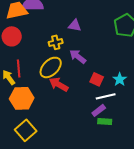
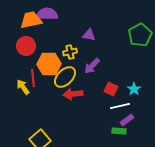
purple arrow: (78, 56) -> (92, 66), turned -84
red arrow: (59, 84) -> (73, 94), turned -36
orange hexagon: (22, 98) -> (49, 64), moved
purple rectangle: (99, 110) -> (127, 120), moved

